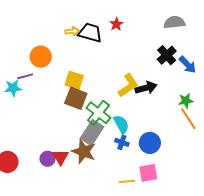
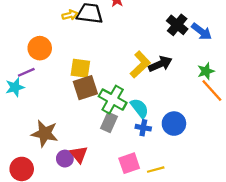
brown square: (76, 98) -> (85, 88), turned -30
gray rectangle: (92, 133) -> (109, 122), size x0.7
brown star: (84, 152) -> (45, 133), moved
pink square: (148, 173) -> (129, 163), moved

